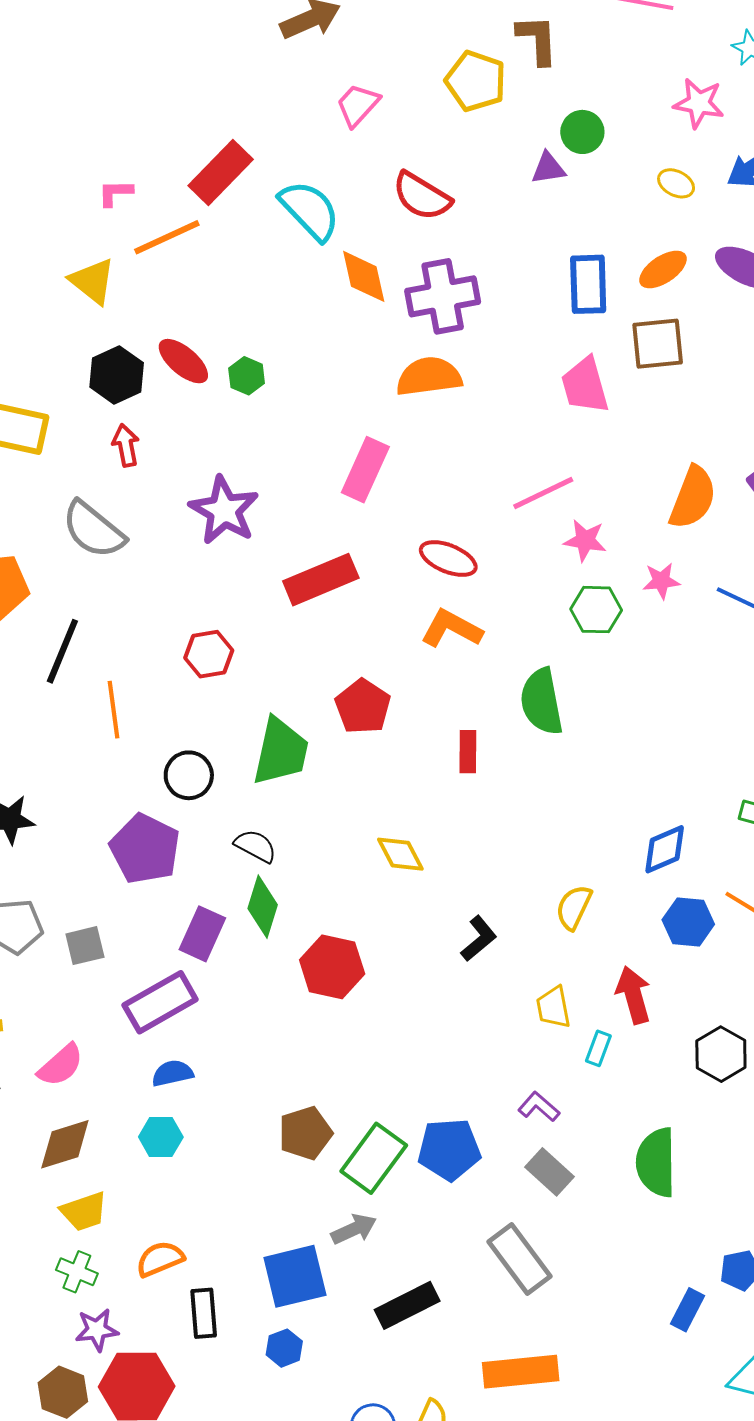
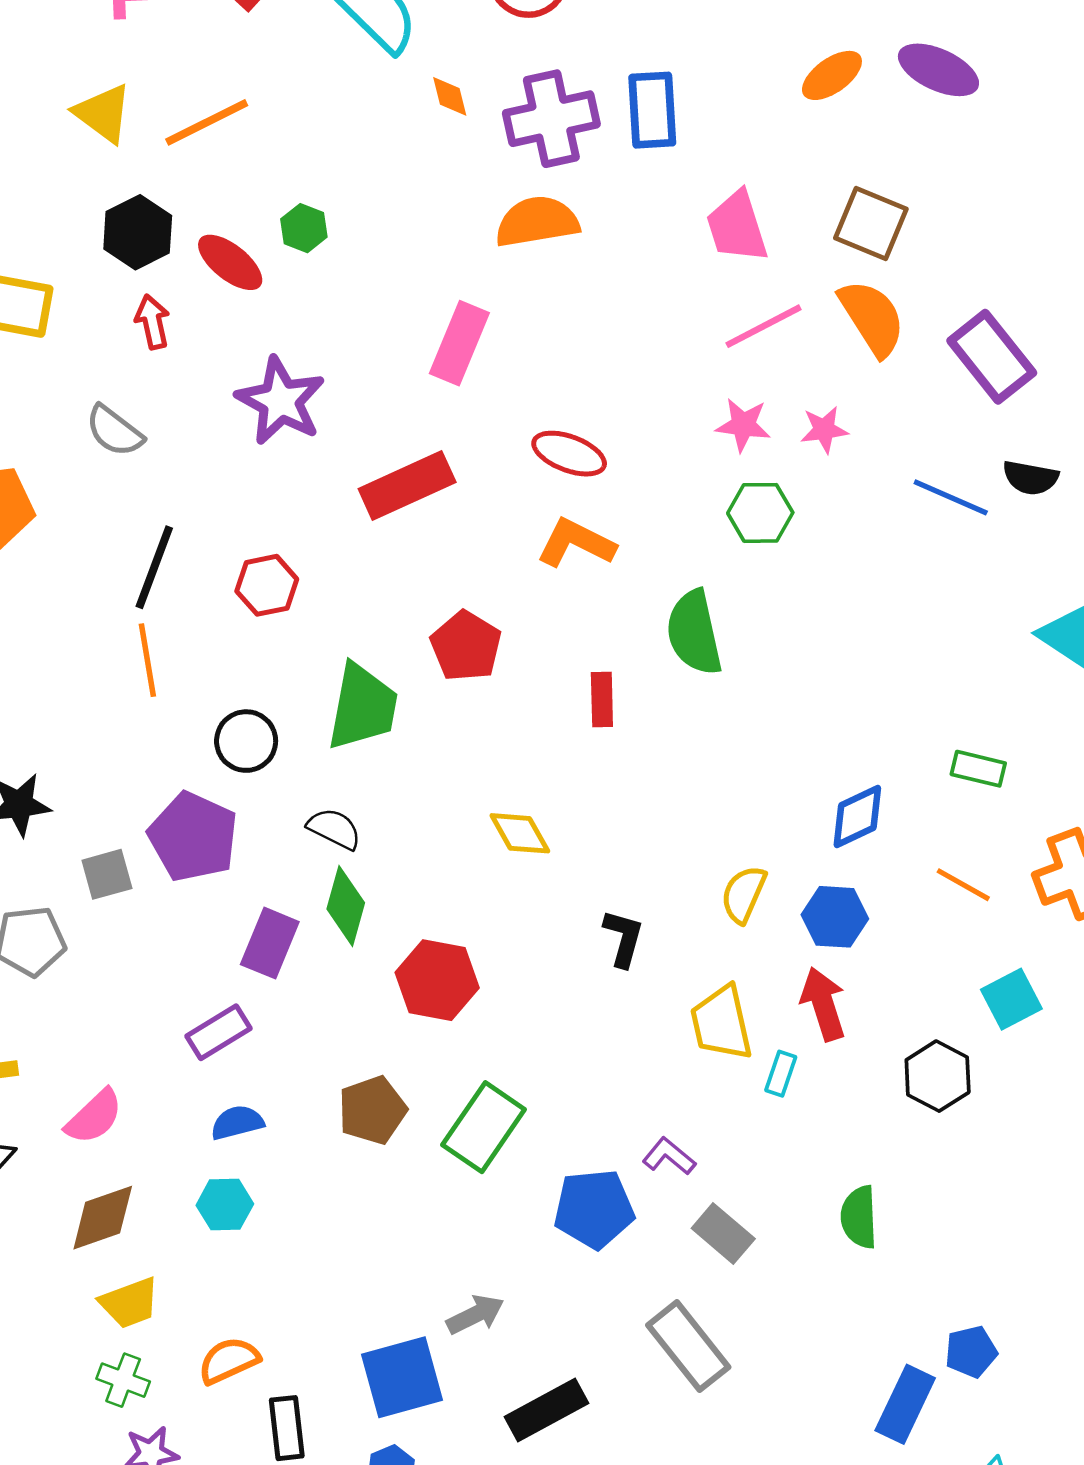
orange line: (167, 237) -> (207, 122), moved
orange diamond: (364, 276) -> (450, 96), size x0.6
blue rectangle: (588, 284) -> (652, 110), moved
brown square: (658, 344) -> (871, 224), moved, turned 30
red ellipse: (183, 361) -> (230, 262), moved
pink line: (543, 493) -> (763, 326), moved
orange semicircle: (693, 498) -> (872, 318), moved, turned -52
gray semicircle: (93, 530) -> (114, 431), size x0.7
pink star: (661, 581) -> (824, 430), moved
black line: (62, 651) -> (154, 567), moved
blue hexagon: (688, 922) -> (835, 917), moved
black L-shape: (479, 939) -> (623, 938), turned -33
gray square: (85, 946) -> (107, 874), moved
purple rectangle: (160, 1002) -> (219, 1032), size x0.7
yellow trapezoid: (553, 1007) -> (721, 1023), size x1.4
purple L-shape: (539, 1107) -> (669, 1156), moved
brown pentagon: (305, 1133) -> (372, 1110), moved
green rectangle: (374, 1158) -> (484, 1127), moved
green semicircle: (656, 1162) -> (859, 1217), size x0.7
blue rectangle: (688, 1310) -> (905, 1404), size x1.4

